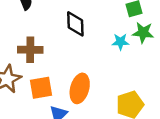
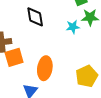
orange square: (41, 88) -> (14, 57), moved

